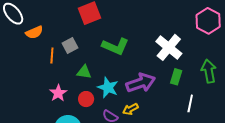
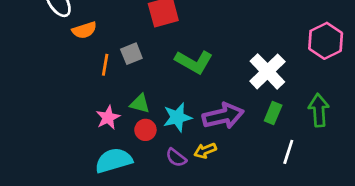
green triangle: (84, 72) -> (140, 104), moved
cyan star: (108, 88) -> (177, 117), turned 30

